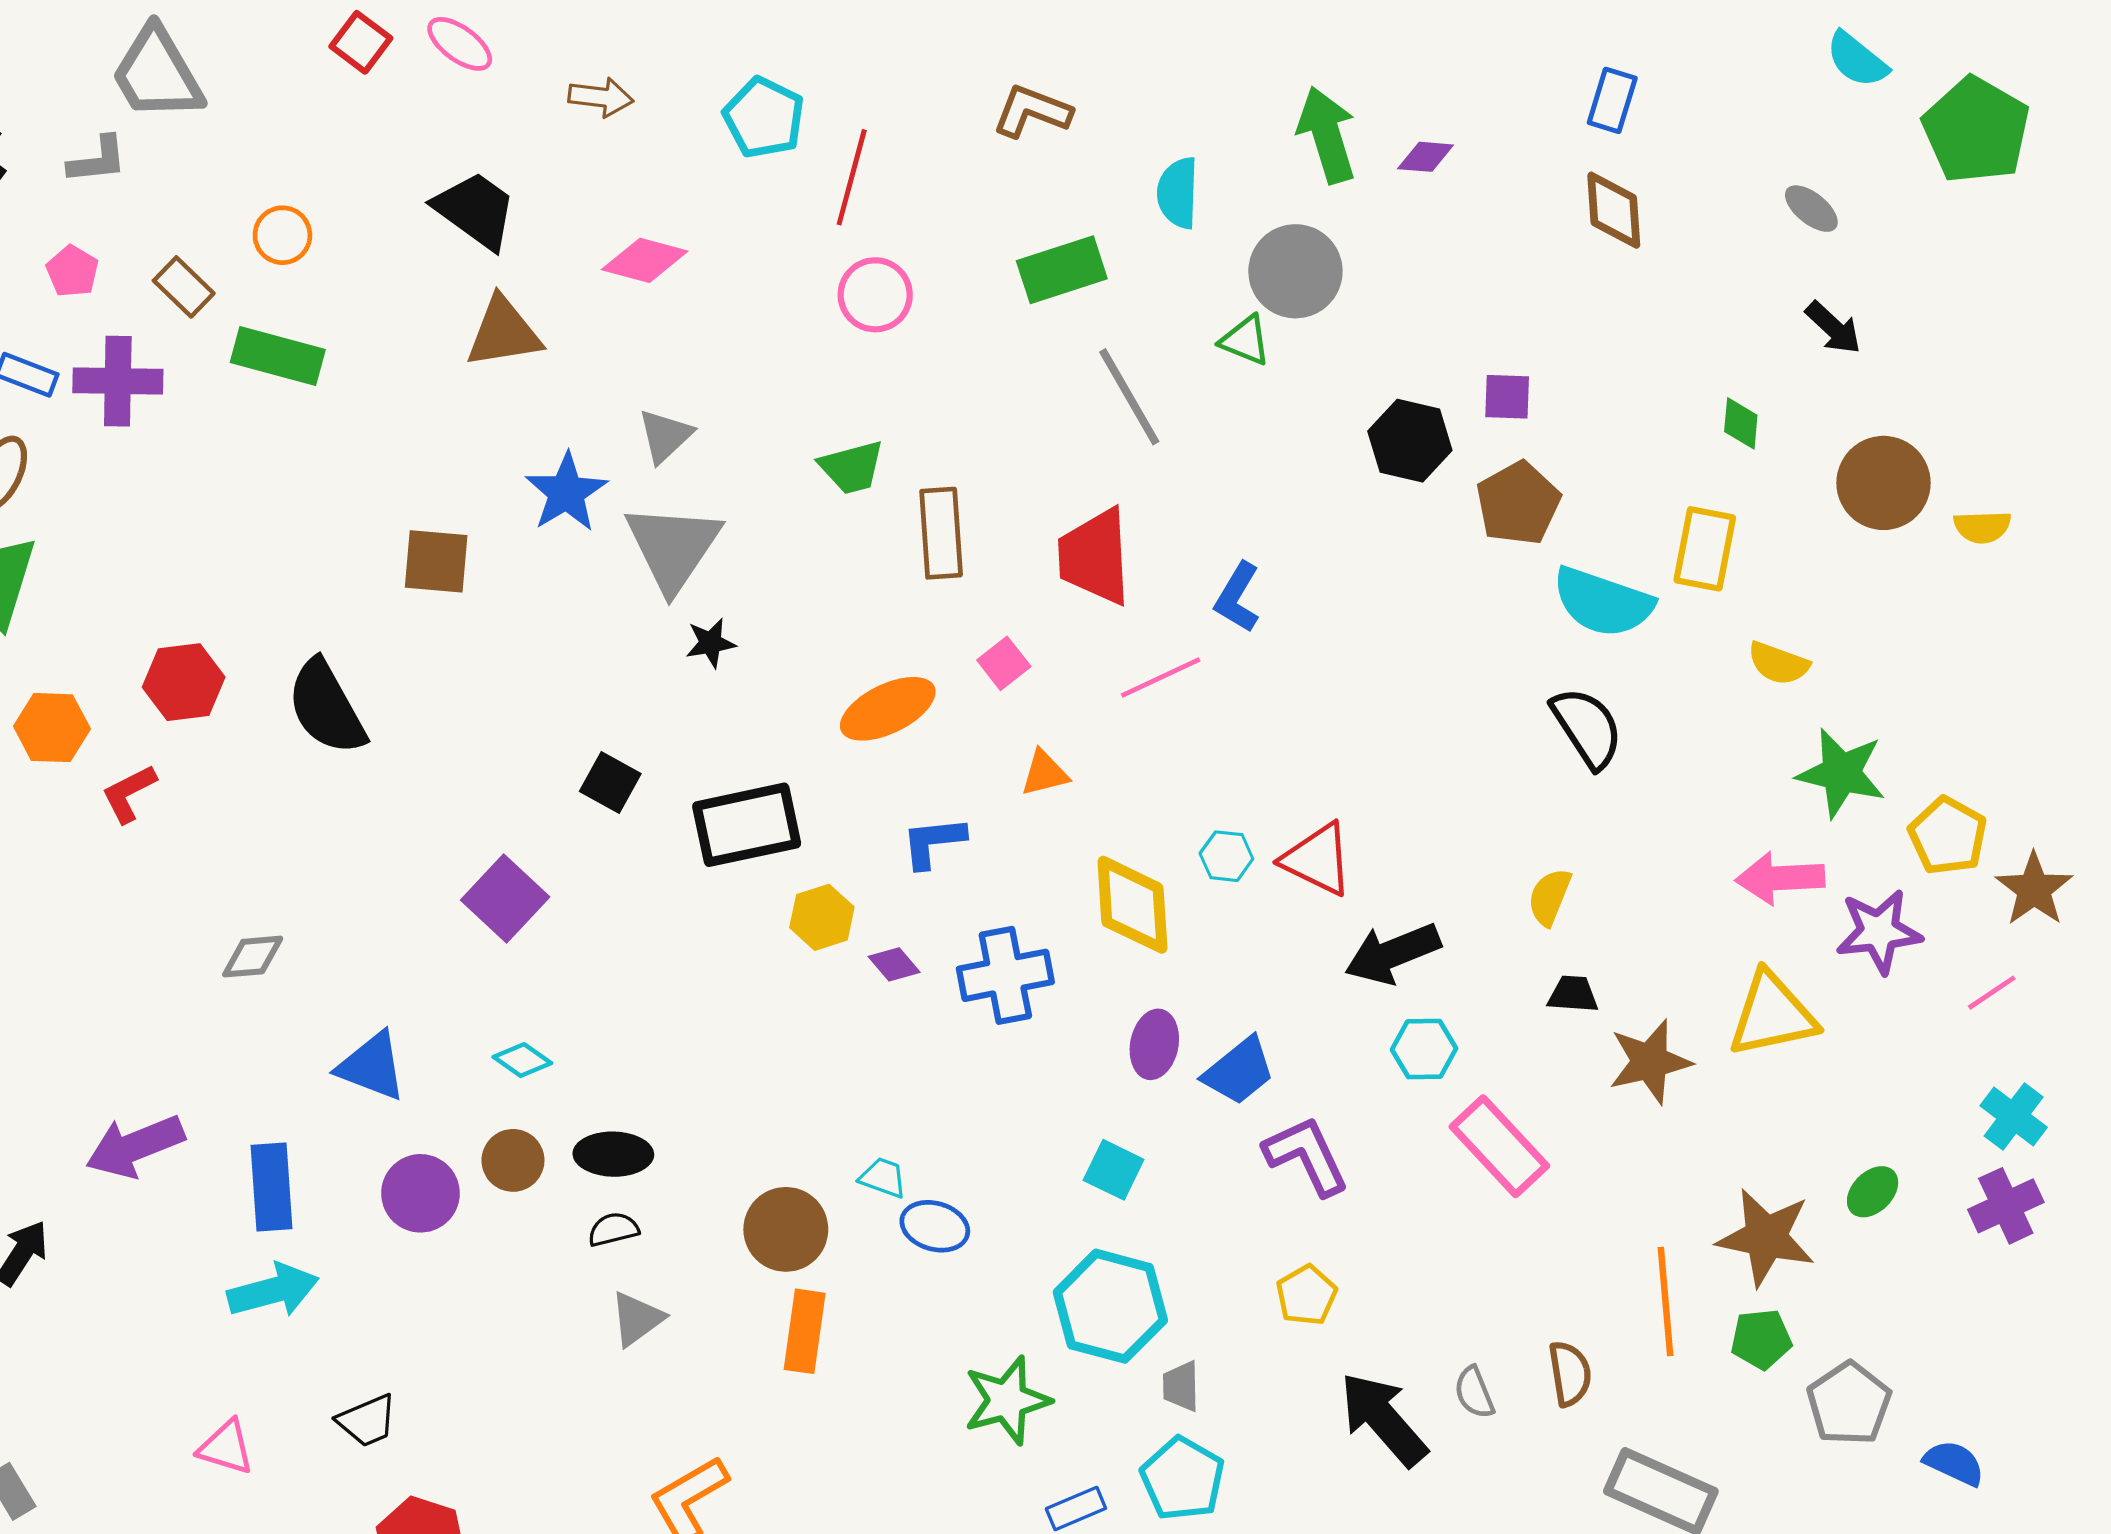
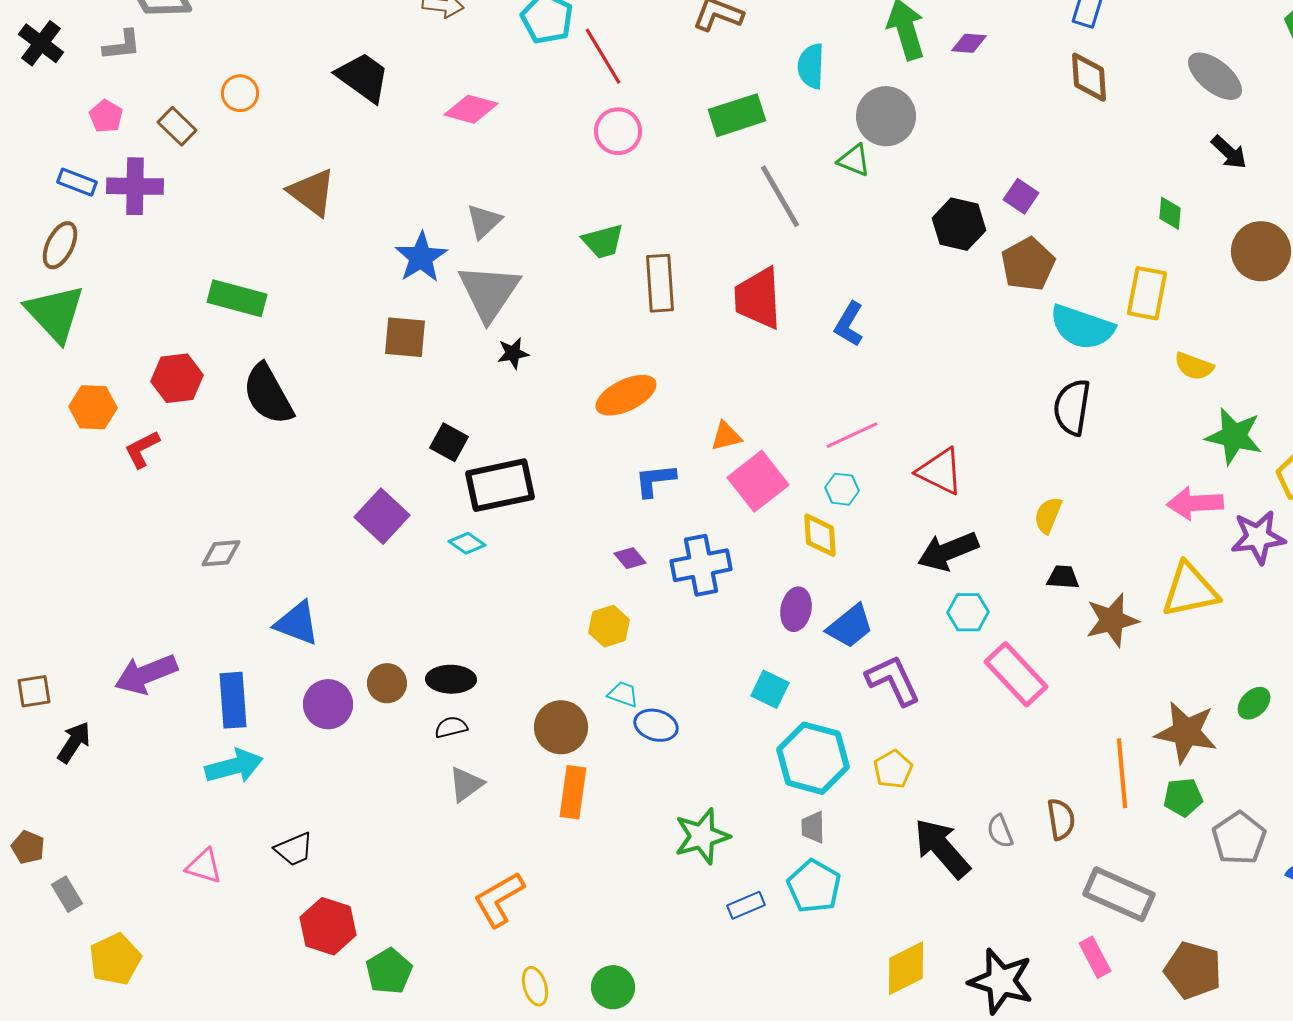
red line: (852, 177) -> (603, 56), turned -46
gray ellipse: (1811, 209) -> (1215, 76), size x1.6
brown triangle: (504, 332) -> (312, 192), moved, turned 46
green rectangle: (278, 356) -> (237, 298), moved
purple square: (1507, 397) -> (1021, 196), turned 32
brown square: (436, 561) -> (405, 337), moved
pink square: (1004, 663) -> (758, 481), moved, size x1.8
pink line: (1161, 677) -> (852, 435), moved
black semicircle: (1587, 728) -> (1072, 407), turned -138
black rectangle: (747, 825) -> (500, 485), moved
red triangle: (1317, 859) -> (940, 471), moved
yellow diamond: (1132, 905) -> (820, 535), moved, size x0.7
yellow hexagon: (822, 917) -> (609, 626), moved
cyan diamond: (522, 1060) -> (467, 543), moved
cyan hexagon: (1110, 1306) -> (813, 758), moved

